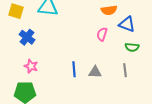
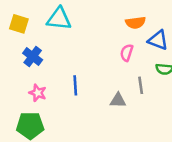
blue line: (74, 69) -> (75, 85), moved
gray line: (125, 70) -> (141, 85), moved

